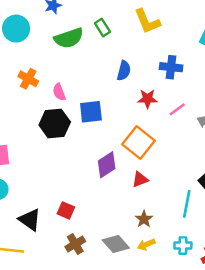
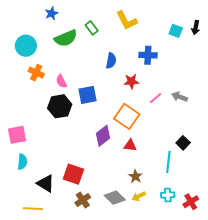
cyan circle: (16, 29) -> (26, 46), moved
pink line: (177, 109) -> (156, 98), moved
red triangle: (140, 179) -> (130, 145), turned 32
red square: (66, 210) -> (73, 174), size x1.5

